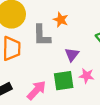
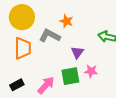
gray L-shape: (42, 35) -> (50, 36), turned 120

